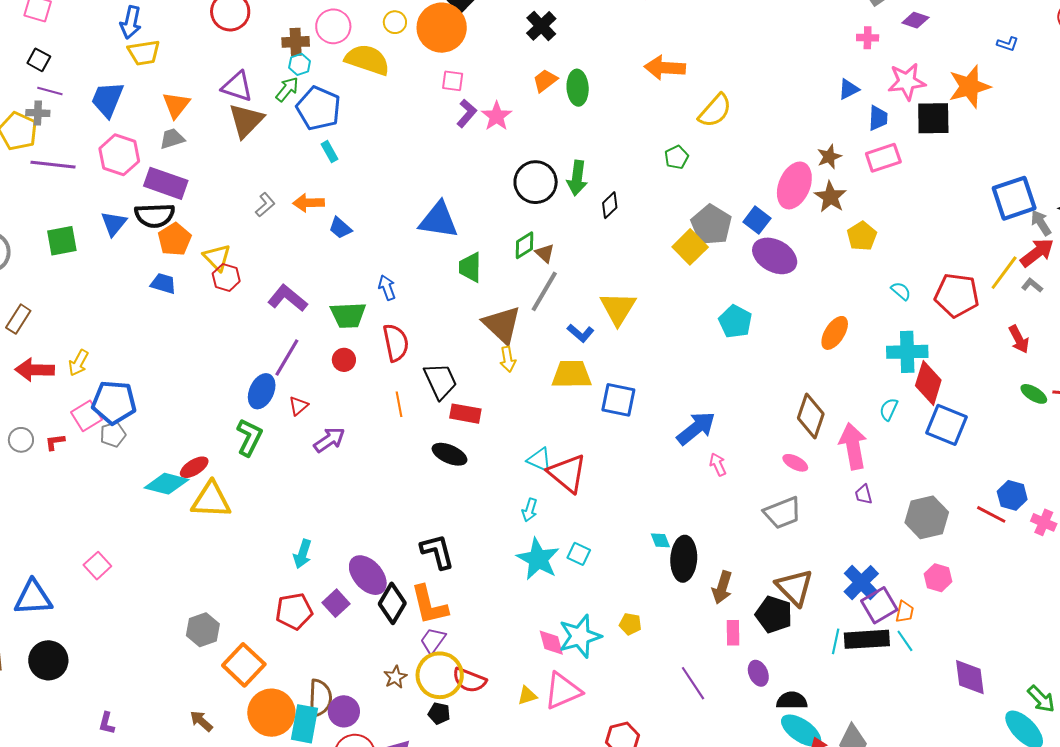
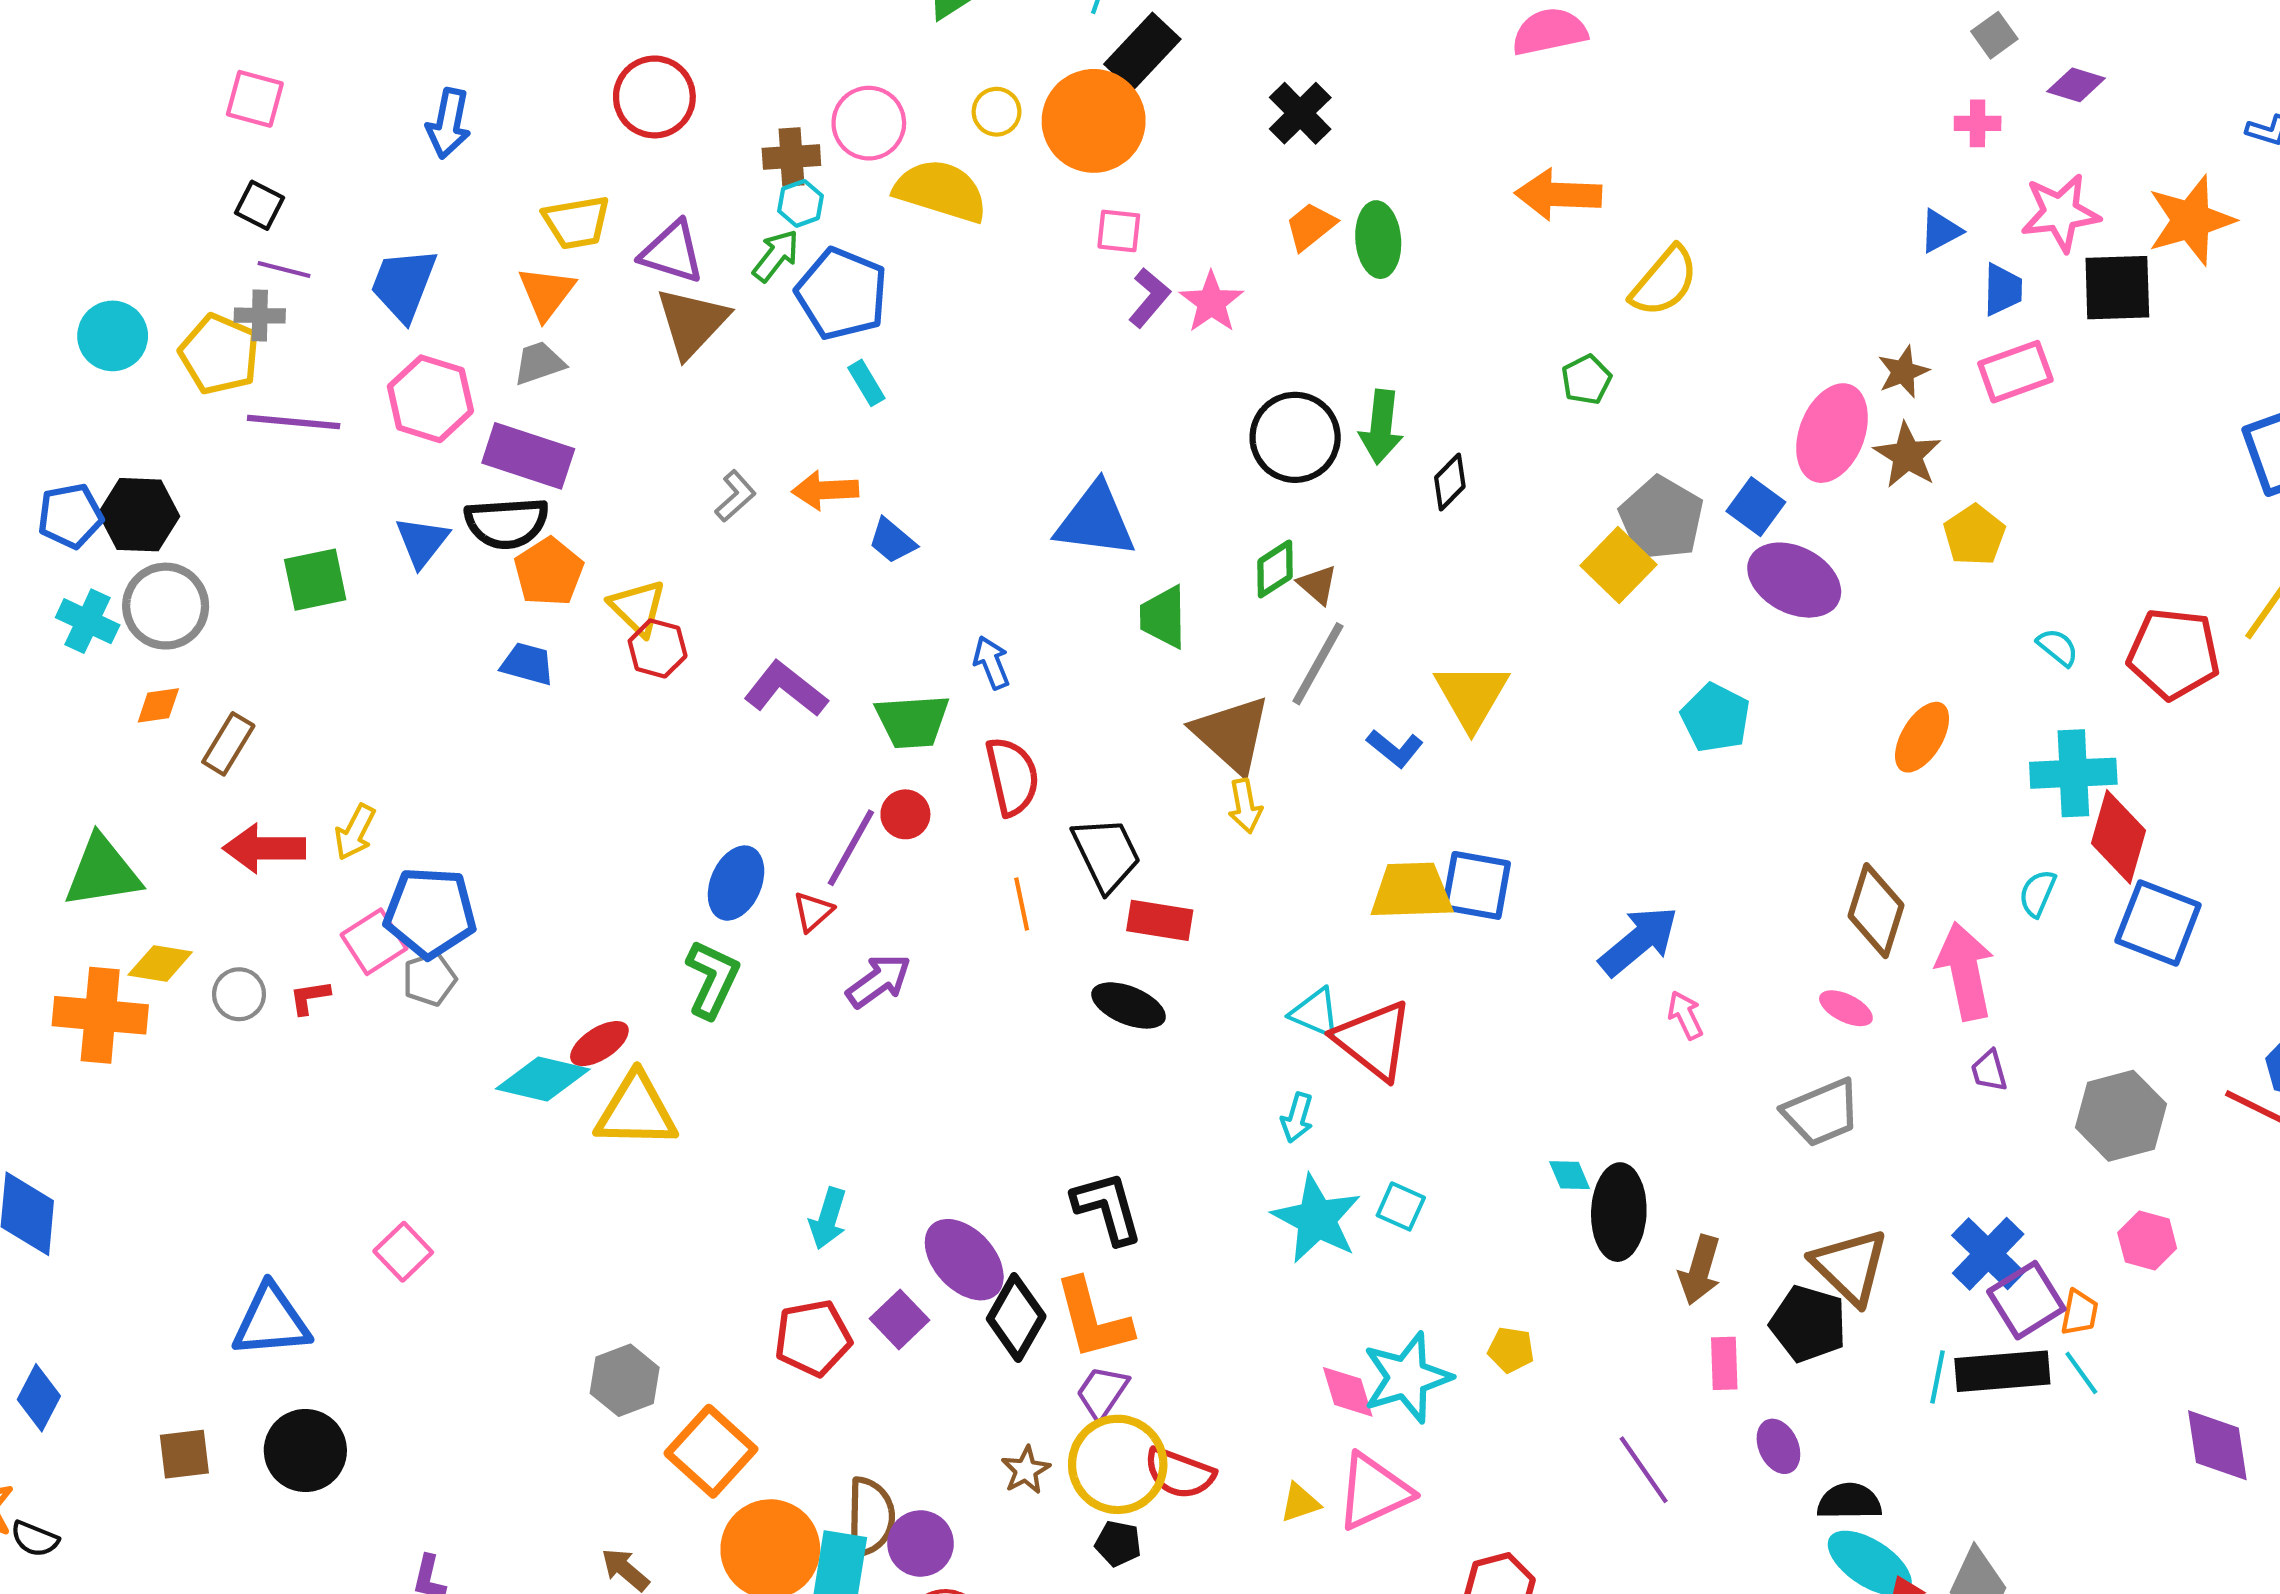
yellow trapezoid: (144, 53) -> (577, 222), moved
purple line: (287, 357) -> (851, 848), moved
yellow trapezoid: (572, 374) -> (1412, 891), moved

